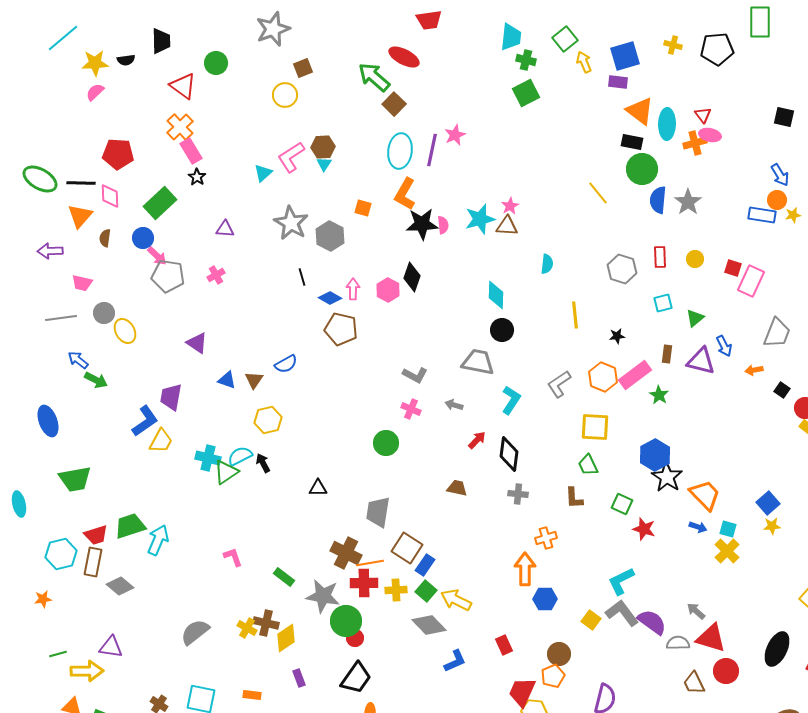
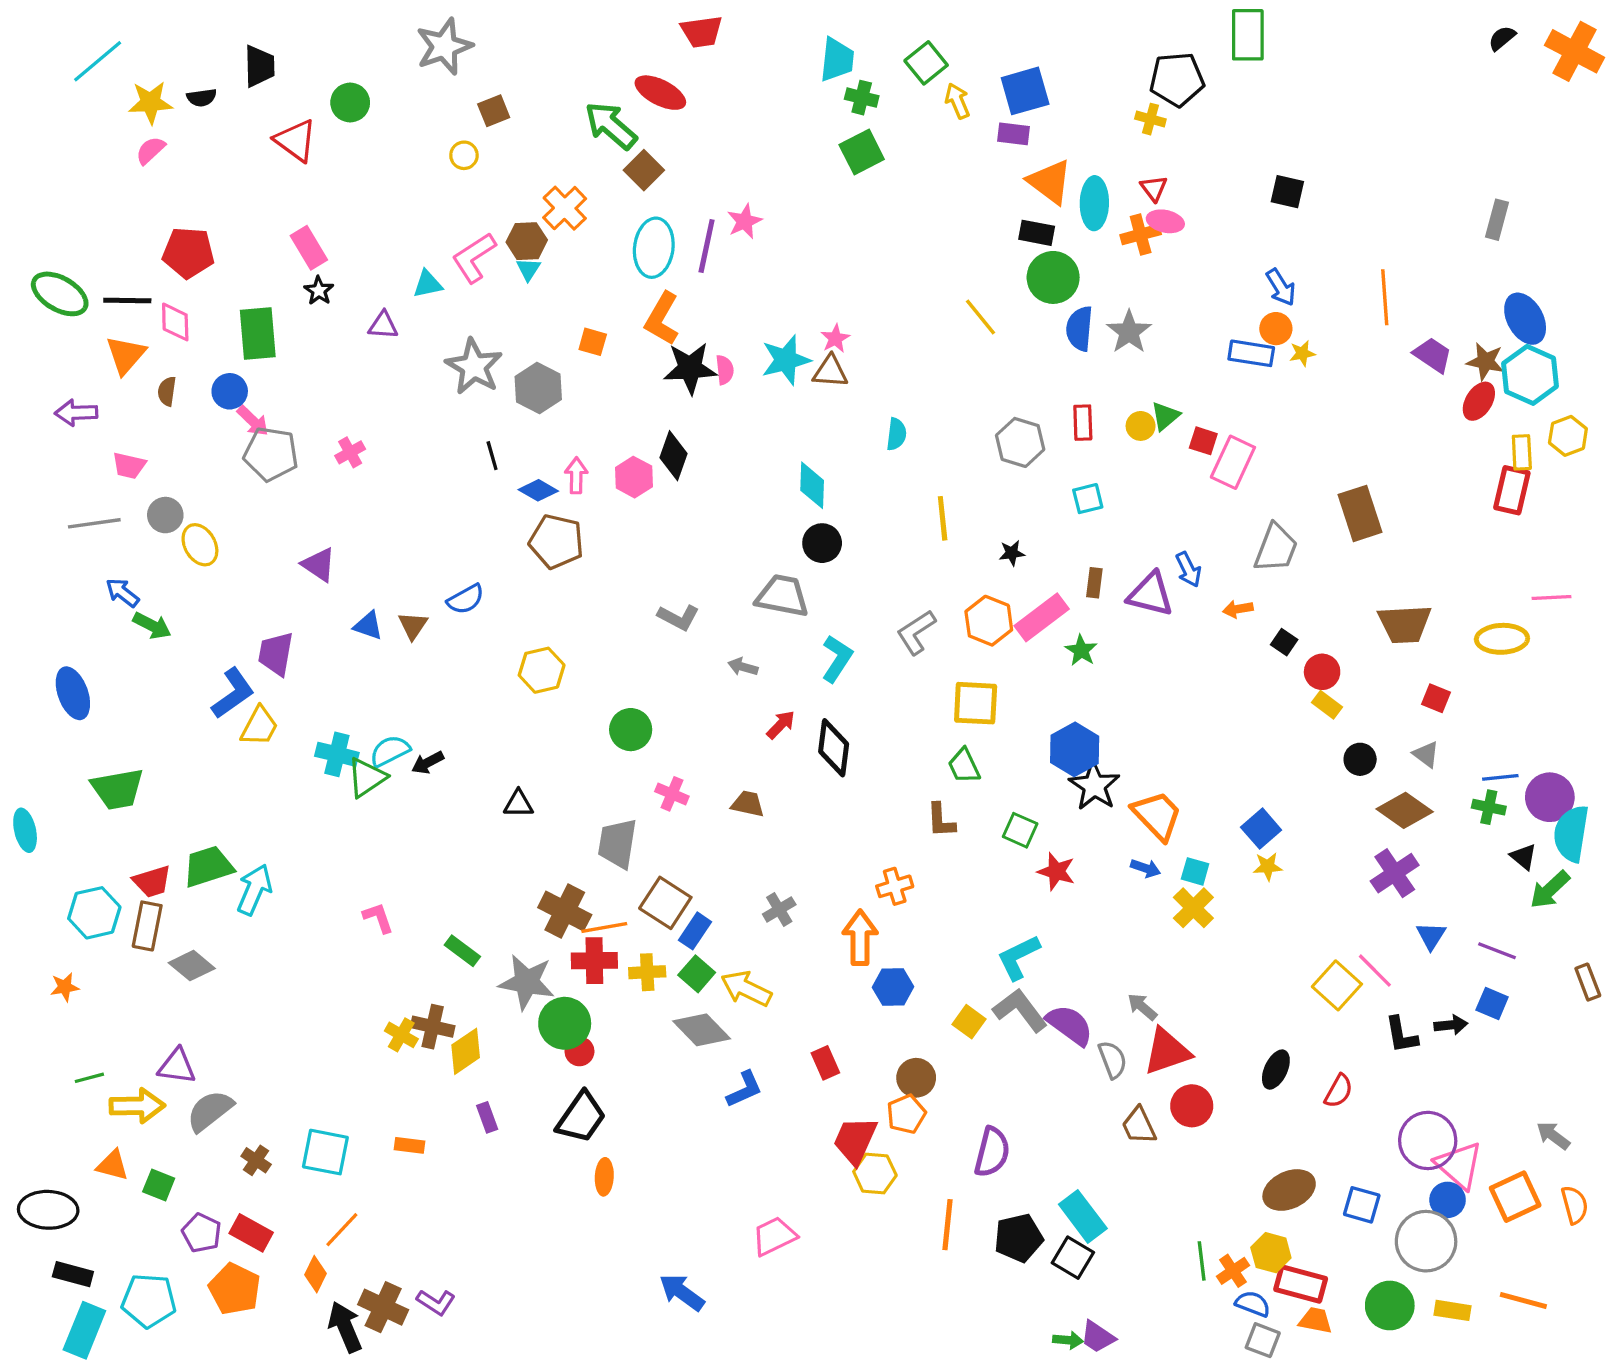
yellow cross: (673, 45) -> (1150, 119), moved
yellow circle: (285, 95) -> (464, 155), size x0.7
orange cross: (180, 127) -> (565, 208), moved
cyan triangle: (263, 173) -> (428, 284), turned 30
green rectangle: (160, 203) -> (258, 334), turned -52
purple triangle: (225, 229) -> (383, 325), moved
green triangle: (695, 318) -> (1165, 416), moved
pink cross: (411, 409) -> (672, 794), moved
yellow hexagon: (268, 420) -> (542, 670), moved
black arrow: (263, 463) -> (428, 763), turned -90
gray cross: (518, 494) -> (779, 909), moved, turned -36
gray semicircle: (195, 632) -> (210, 1111), moved
red triangle: (711, 638) -> (1167, 1051), turned -36
gray semicircle: (678, 643) -> (1113, 1060), turned 70
black ellipse: (777, 649) -> (1276, 1070), size x0.7

